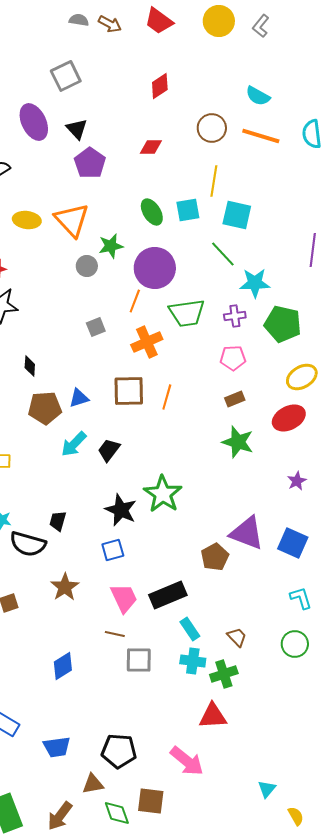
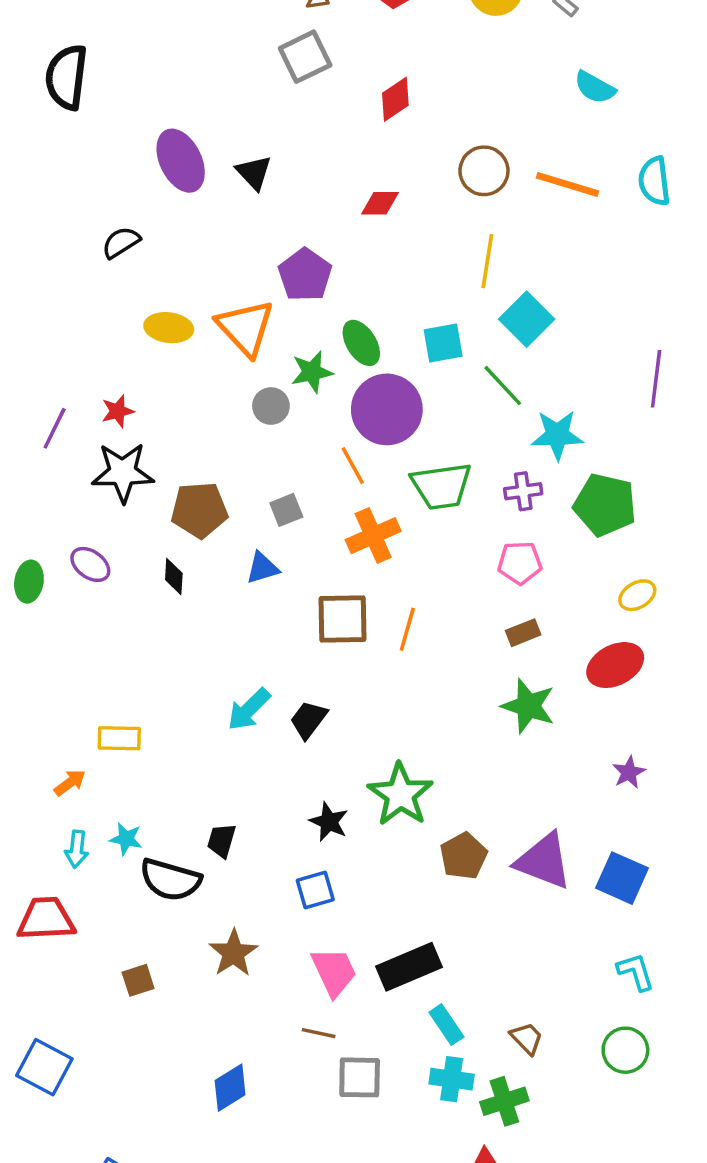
gray square: (66, 76) -> (305, 57), moved
cyan semicircle: (258, 96) -> (595, 87), moved
purple pentagon: (90, 163) -> (305, 275), moved
cyan square: (188, 210) -> (443, 343), moved
green ellipse: (152, 212) -> (361, 343), moved
cyan square: (237, 215) -> (527, 319), turned 32
orange line: (135, 301) -> (353, 466), turned -50
yellow ellipse: (302, 377) -> (637, 595), size x0.7
blue triangle: (79, 398) -> (262, 568), moved
brown pentagon: (45, 408) -> (199, 510), moved
black star: (121, 510) -> (329, 822), size x0.7
brown pentagon: (215, 557) -> (464, 856), moved

